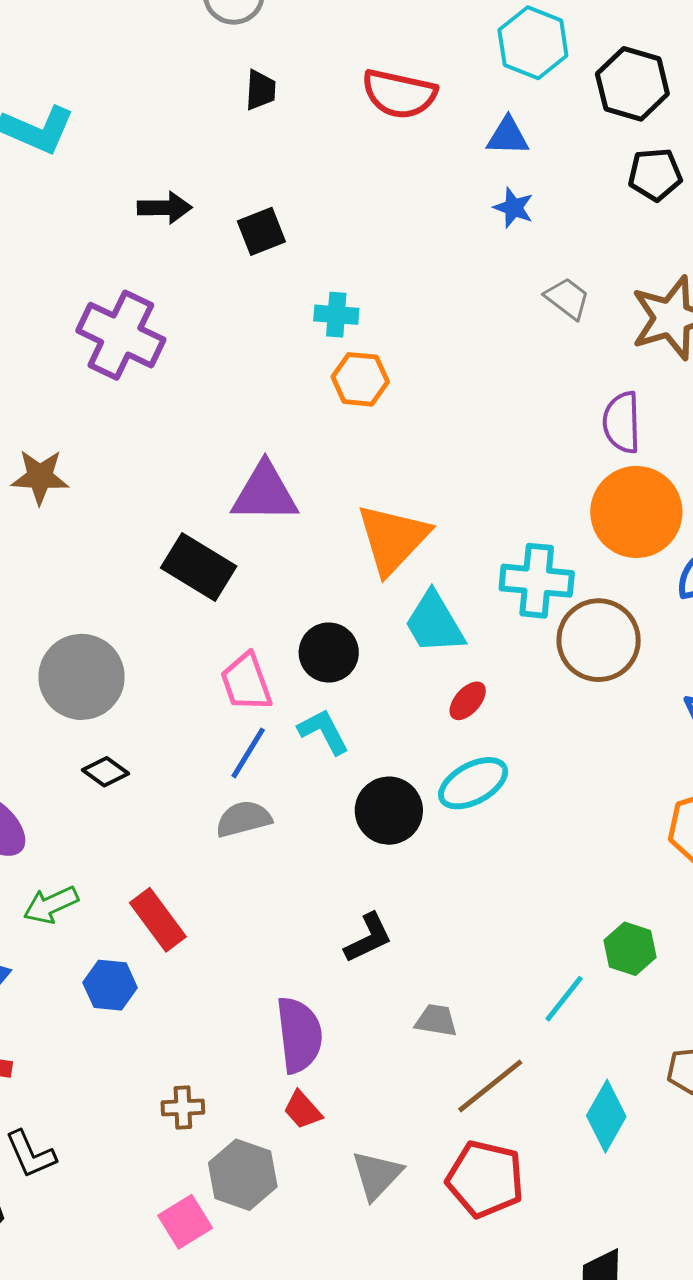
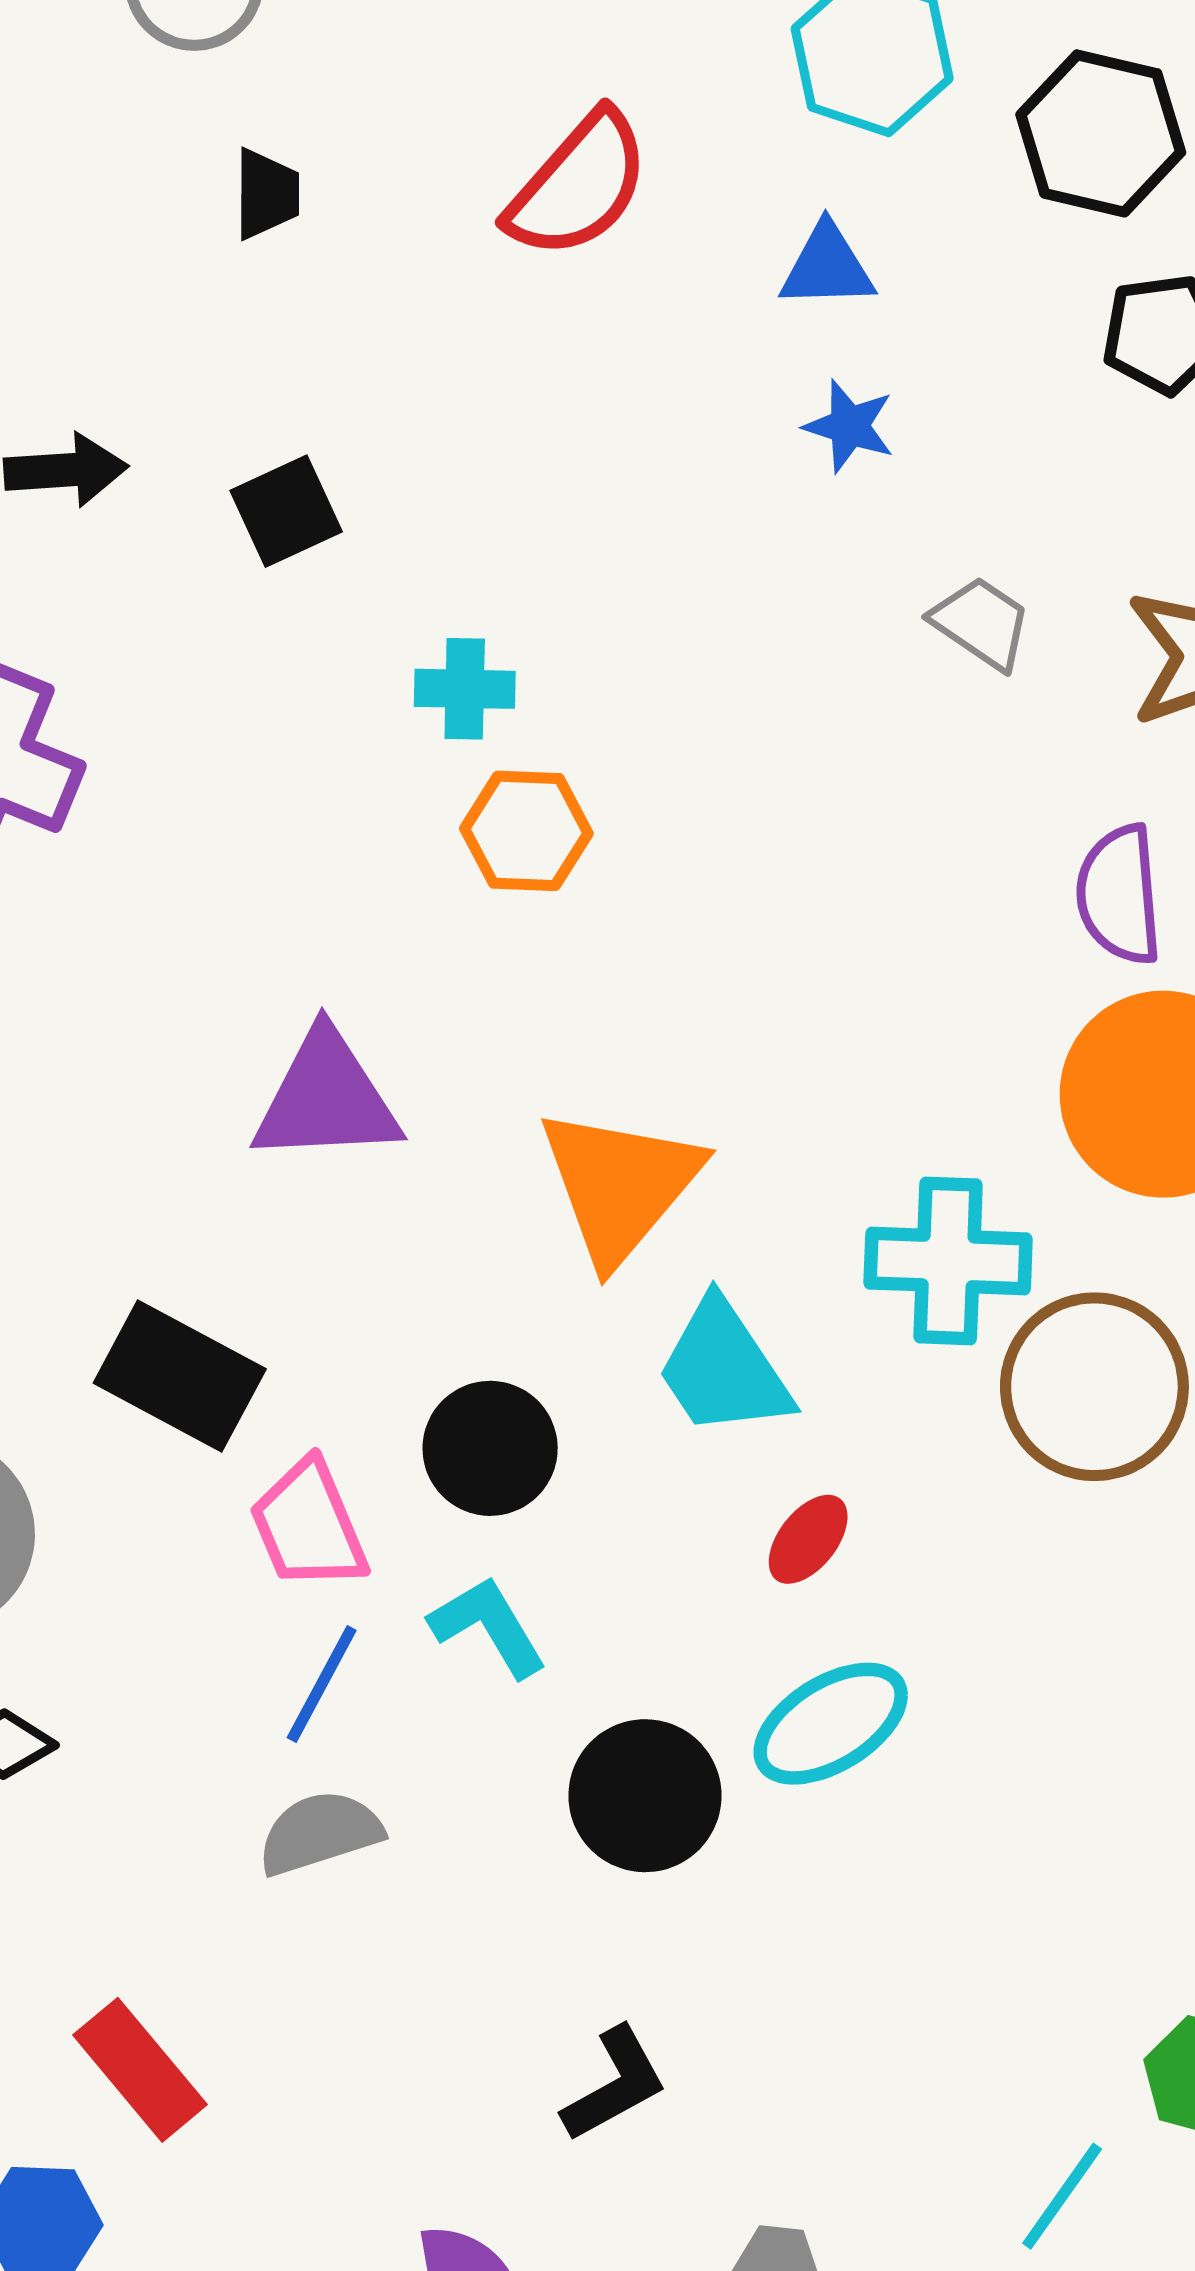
red semicircle: (399, 94) -> (578, 185), turned -58
black rectangle: (199, 567) -> (180, 1376), moved

